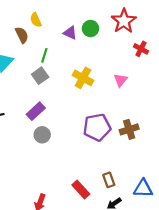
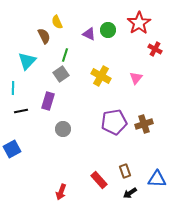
purple rectangle: (36, 111) -> (48, 101), moved, turned -30

